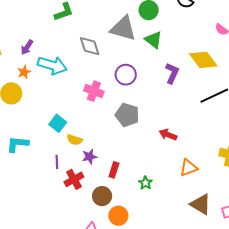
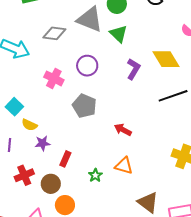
gray diamond: (90, 46) -> (54, 33), turned -70
orange triangle: (189, 168) -> (124, 166), moved, turned 30
red cross: (74, 179) -> (24, 175), moved

